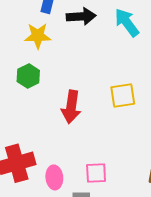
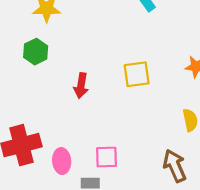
red arrow: (71, 107) -> (81, 86), size x0.7

